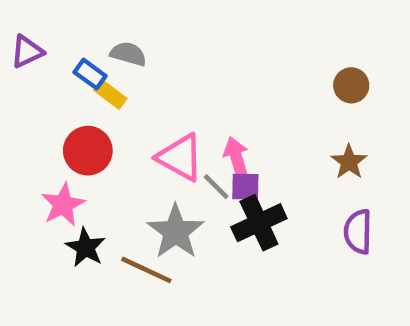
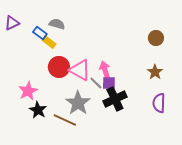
red circle: (88, 151) -> (59, 67), moved

